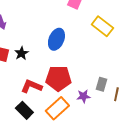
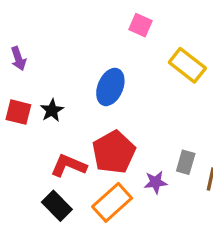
red pentagon: (58, 78) -> (114, 152), turned -30

